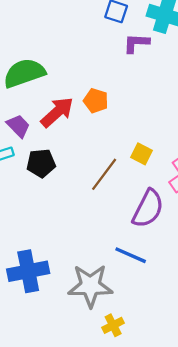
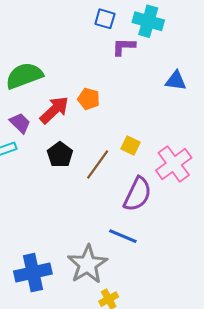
black pentagon: (41, 163) -> (60, 155), moved, turned -30
blue cross: (28, 271) -> (33, 273), moved
gray star: (90, 286) -> (88, 264), turned -30

